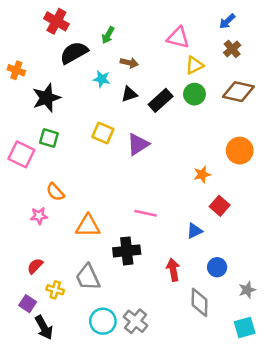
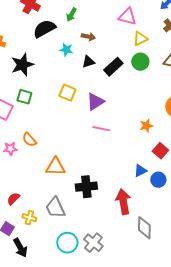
pink line: (146, 213) -> (101, 129), moved
pink star: (39, 216) -> (10, 149), moved
blue circle: (217, 267) -> (158, 180), moved
red arrow: (173, 270) -> (123, 202), size x1.4

